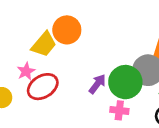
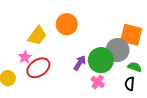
orange circle: (67, 30) -> (67, 24), moved
pink cross: (119, 110) -> (98, 82), turned 32

